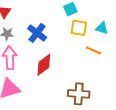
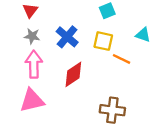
yellow square: (79, 28) -> (103, 41), moved
orange line: (94, 50) -> (122, 59), moved

